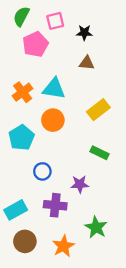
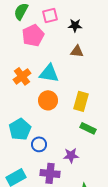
yellow rectangle: (98, 110) -> (81, 101), moved, turned -36
cyan pentagon: (21, 138) -> (20, 129), moved

